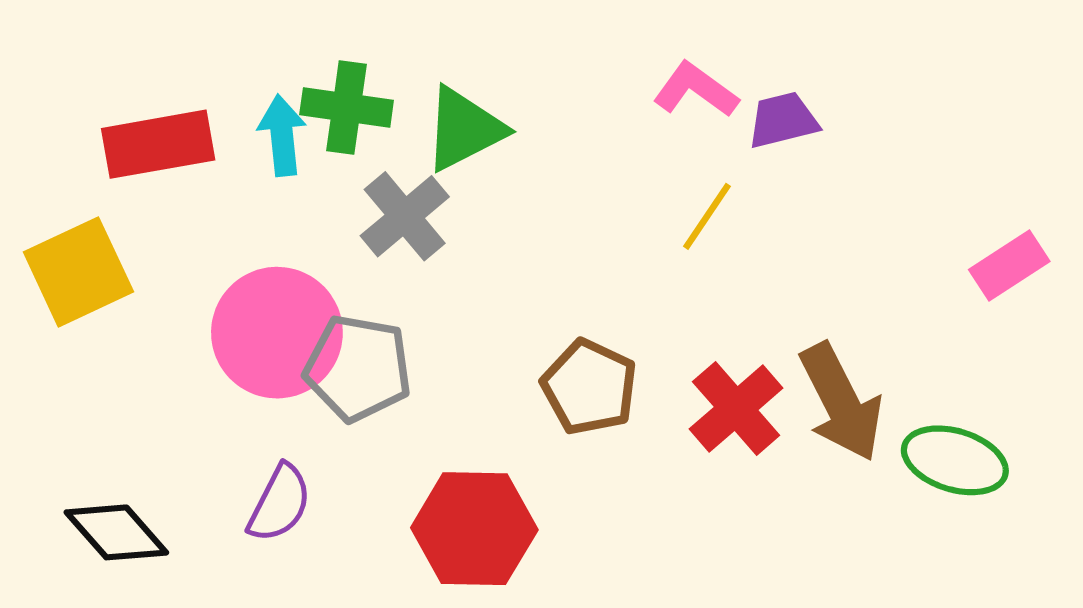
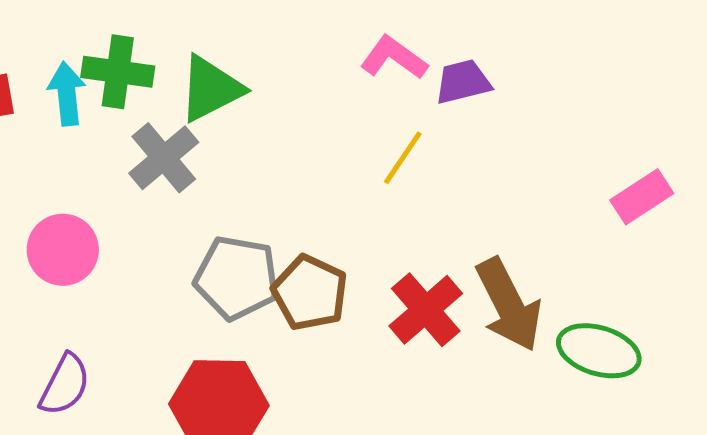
pink circle: (277, 333) -> (63, 250), size x0.7
gray pentagon: (358, 368) -> (237, 278), moved

